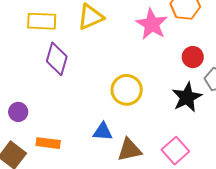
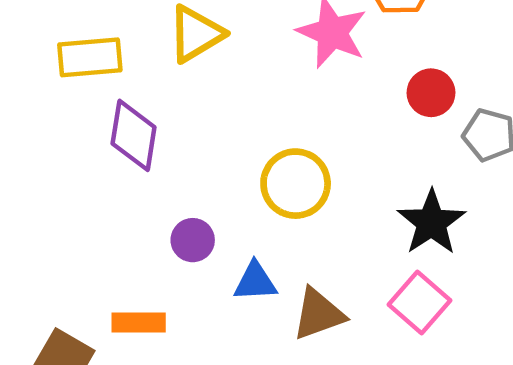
black star: (187, 97) -> (431, 222), moved
purple circle: (18, 112) -> (193, 240), moved

